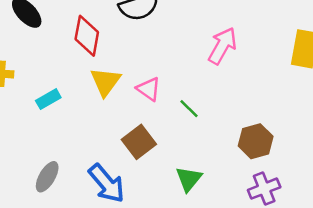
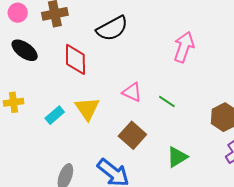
yellow triangle: (105, 82) -> (87, 109), moved
green triangle: (189, 179) -> (177, 157), turned 30

